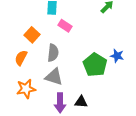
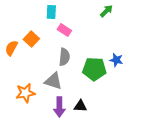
gray semicircle: (53, 53) -> (64, 57), moved
orange semicircle: (21, 58) -> (11, 48), moved
green pentagon: (95, 65) -> (94, 69), turned -30

